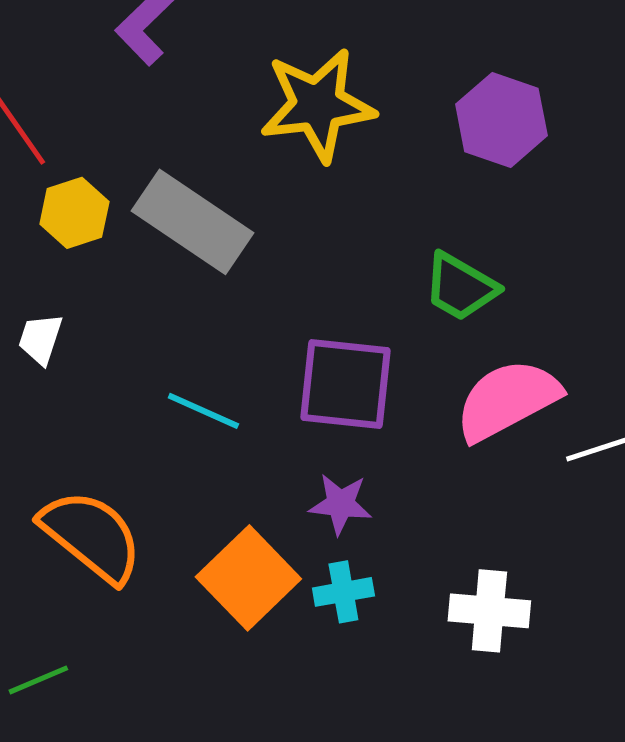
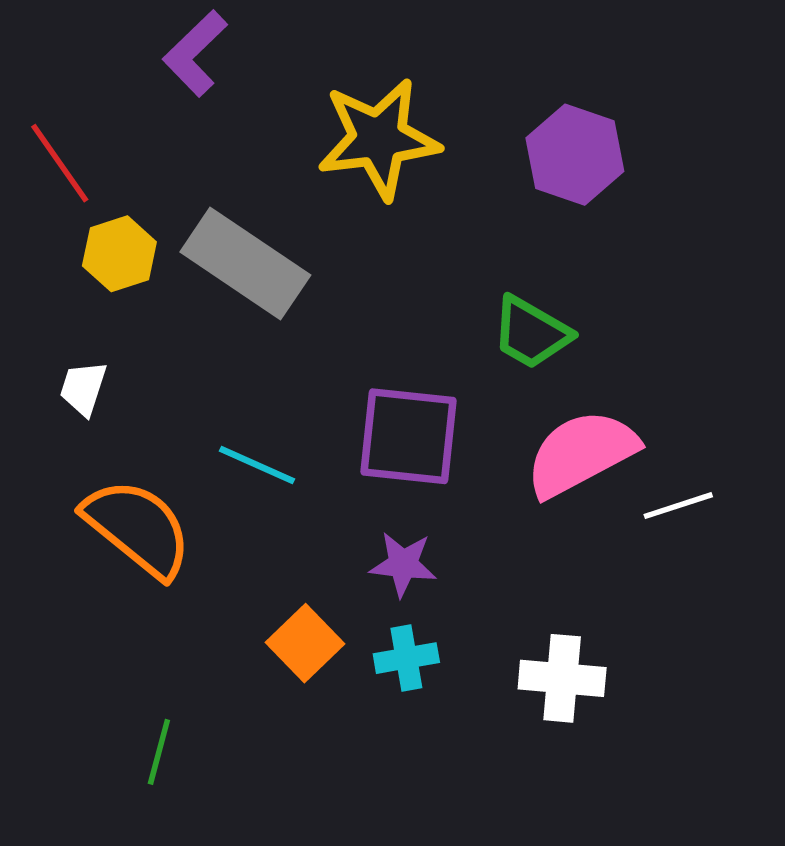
orange semicircle: (91, 536) -> (138, 528), moved
orange square: (248, 578) -> (305, 643), size x0.7
green line: (38, 680) -> (159, 752), moved, turned -52

